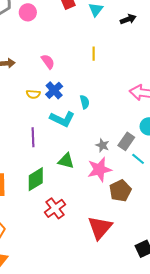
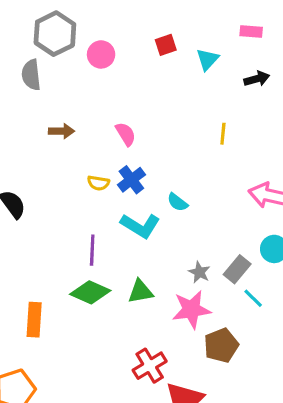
yellow line: (94, 54) -> (223, 134), moved
cyan semicircle: (85, 102) -> (177, 202), turned 136
green triangle: (66, 161) -> (140, 292), turned -30
green diamond: (36, 179) -> (90, 292), moved, turned 50
red cross: (55, 208) -> (150, 366), moved

